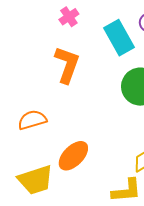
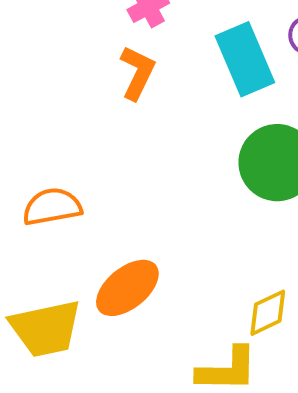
orange L-shape: (67, 65) -> (137, 73), moved, size x0.7

